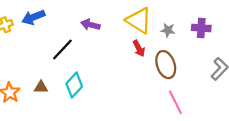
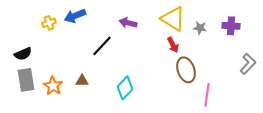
brown ellipse: (166, 65) -> (186, 70), moved
cyan diamond: (74, 85) -> (125, 88), moved
pink line: (175, 102) -> (207, 95), turned 35

